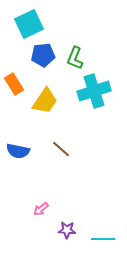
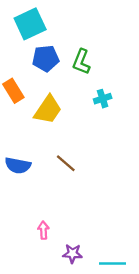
cyan cross: (94, 91) -> (103, 99), size x0.5
pink arrow: (41, 209) -> (43, 230), turned 126

